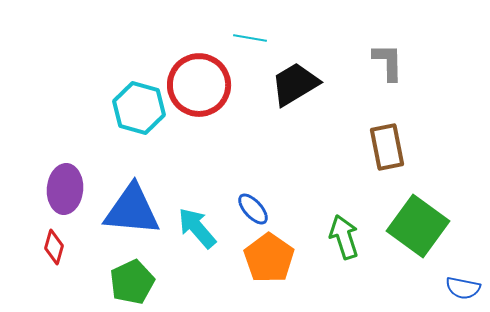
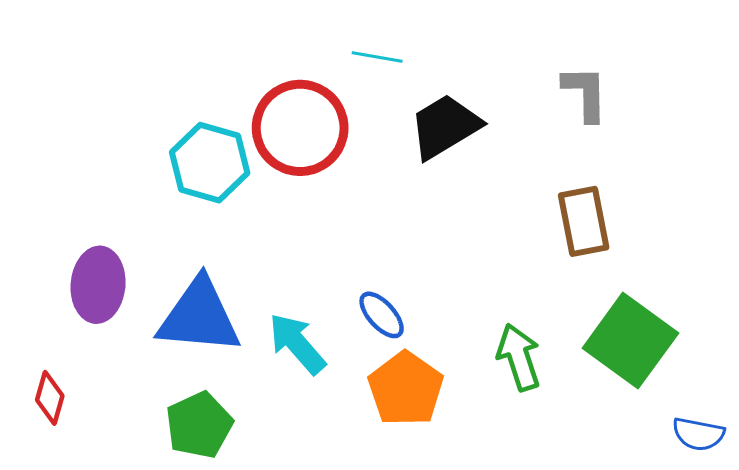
red diamond: (54, 247) -> (50, 398), moved

